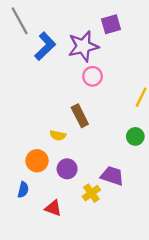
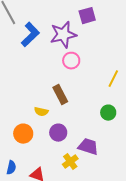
purple circle: (67, 169) -> (58, 133), moved
blue semicircle: (23, 190) -> (11, 168), moved

